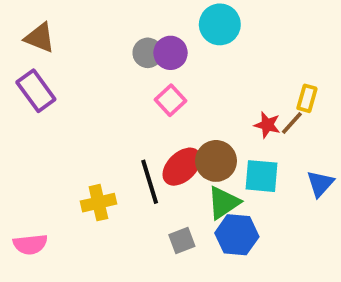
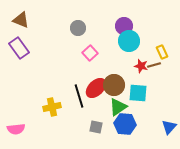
cyan circle: (220, 24) -> (129, 41), moved
purple circle: (170, 53) -> (124, 26), moved
yellow rectangle: (307, 98) -> (162, 52), turned -40
brown line: (292, 123) -> (154, 65), turned 32
blue triangle: (320, 184) -> (169, 127), moved
gray square: (182, 241) -> (96, 127), turned 32

